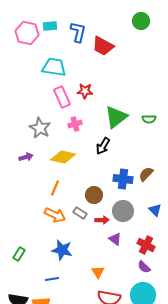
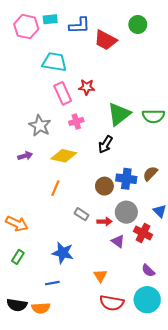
green circle: (141, 21) -> (138, 24), moved
blue L-shape: (78, 32) -> (79, 26), turned 75
green semicircle: (149, 119) -> (153, 116), size x1.5
brown circle: (94, 195) -> (104, 186), moved
orange arrow: (55, 215) -> (17, 224), moved
red cross: (146, 245) -> (143, 233), moved

